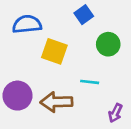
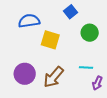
cyan line: (90, 82) -> (86, 68), moved
brown arrow: (56, 102) -> (54, 77), turned -45

